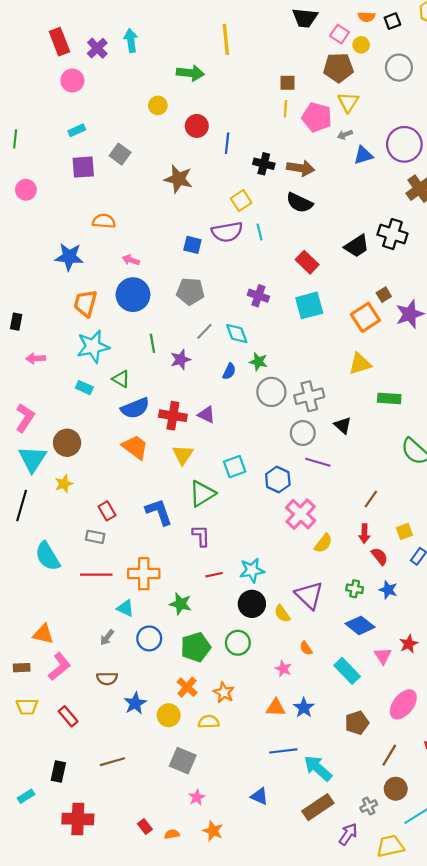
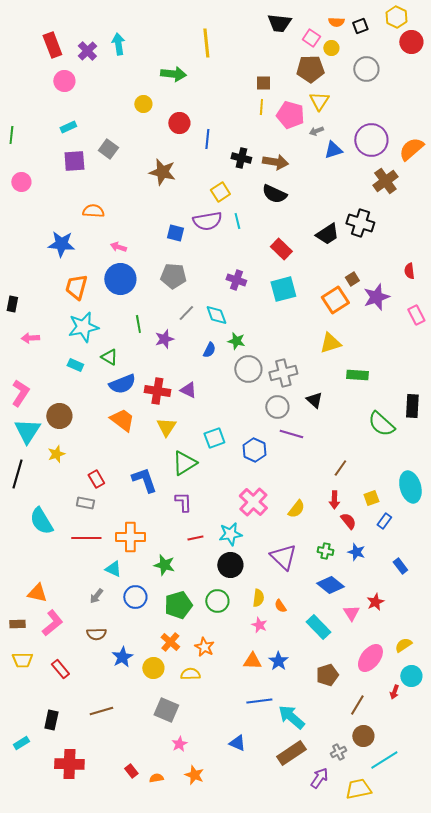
pink cross: (301, 514) -> (253, 502), moved
yellow semicircle: (282, 614) -> (258, 598), moved, turned -138

